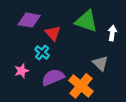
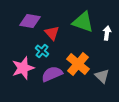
gray triangle: (100, 63) -> (102, 76), moved
pink star: (22, 71) -> (23, 68), size x1.6
orange cross: (81, 86) -> (78, 64), moved

